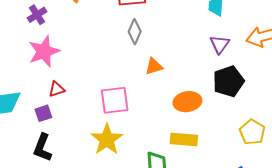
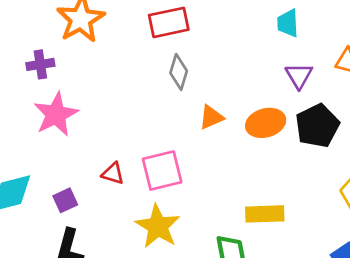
purple cross: (37, 15) -> (40, 64), turned 30
red triangle: (57, 89) -> (113, 173), moved, turned 42
orange ellipse: (187, 102) -> (266, 123), moved

